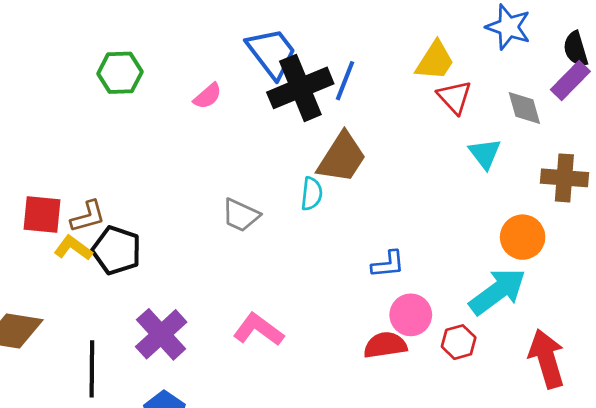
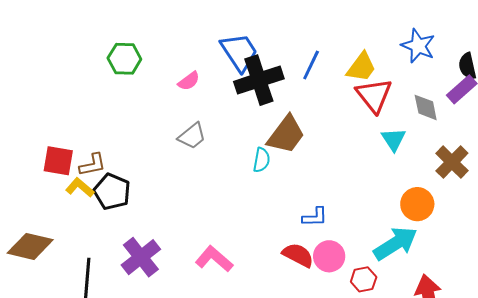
blue line: (345, 81) -> (311, 65), moved
red triangle: (455, 97) -> (374, 95), size x1.4
brown cross: (564, 178) -> (452, 162), turned 36
gray trapezoid: (241, 215) -> (192, 136), moved, turned -68
red semicircle: (385, 345) -> (298, 255), moved, turned 32

